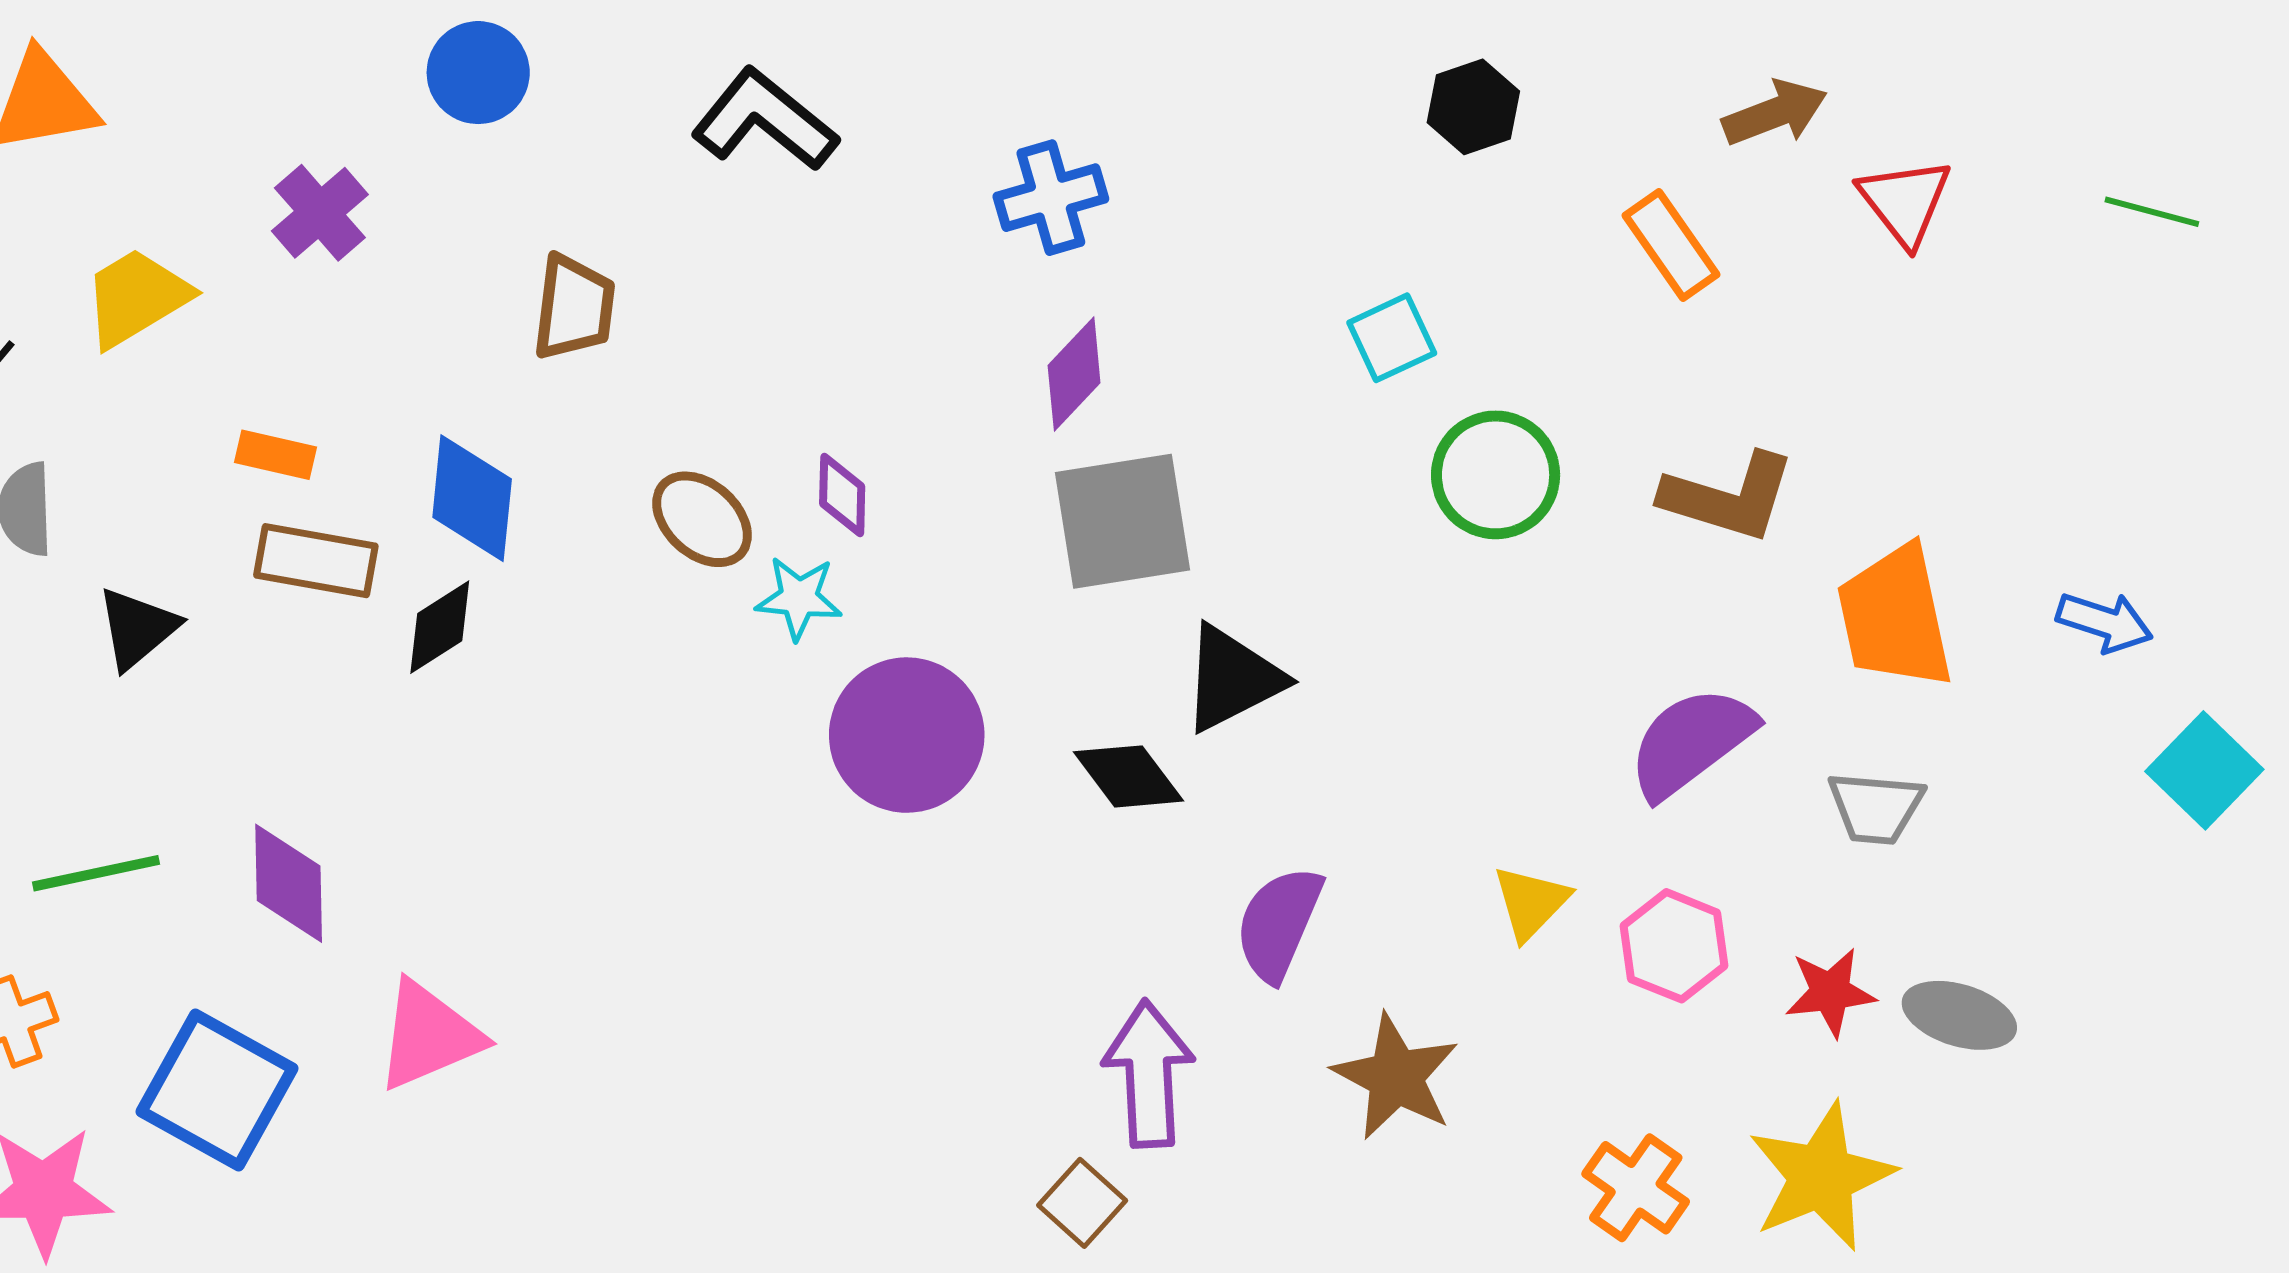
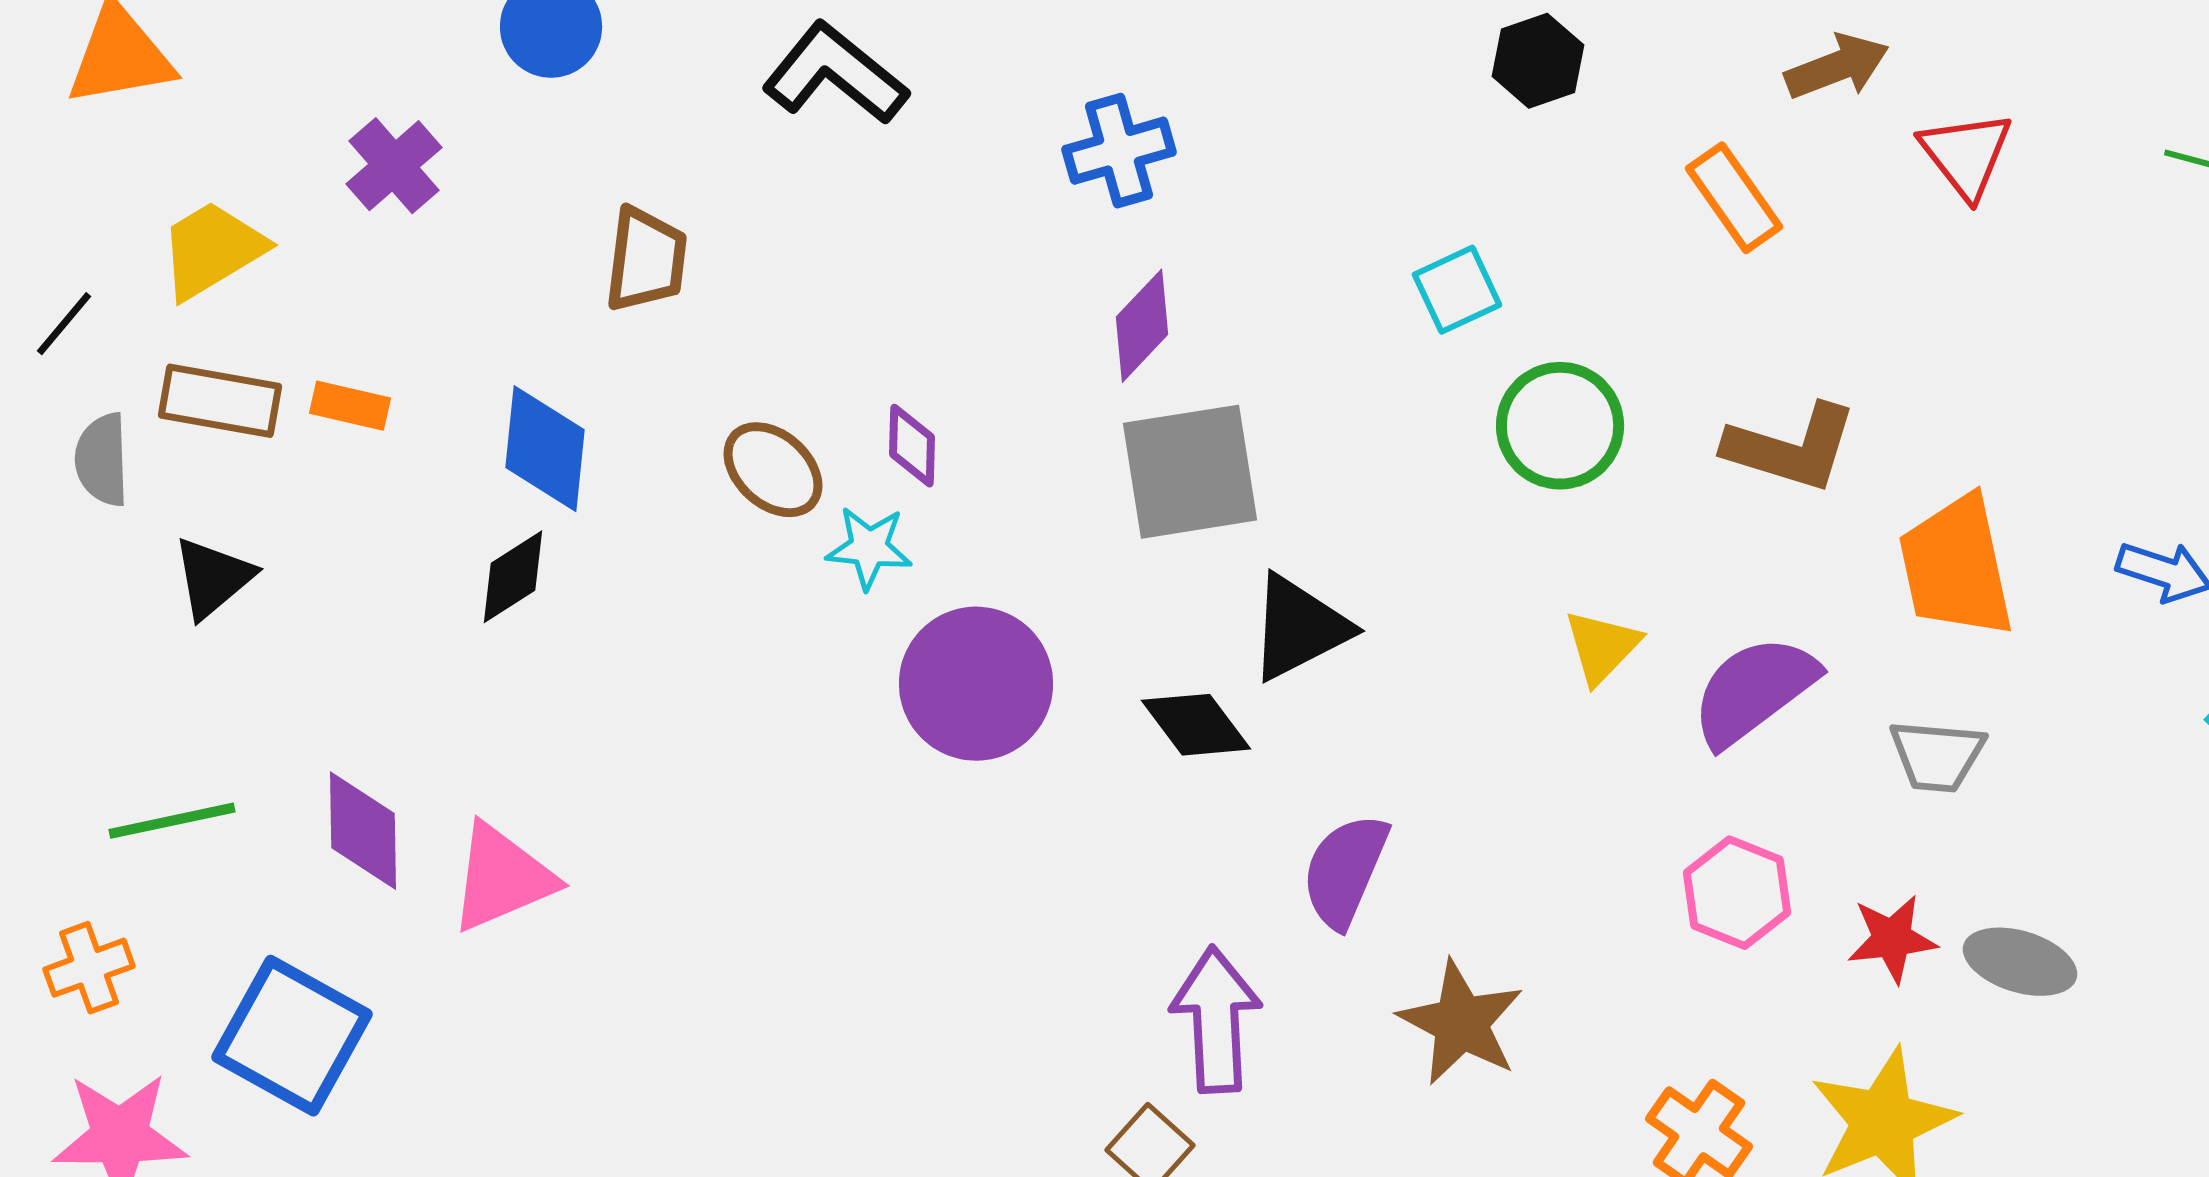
brown rectangle: (316, 561) -> (220, 401), moved
yellow triangle: (1531, 902) -> (1602, 647), moved
pink triangle: (429, 1036) -> (502, 878), moved

